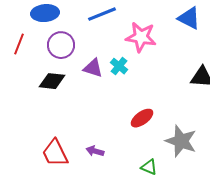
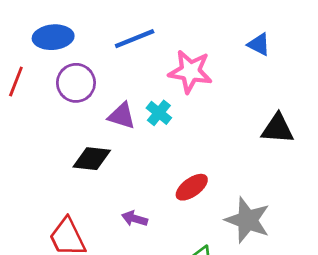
blue triangle: (189, 18) -> (259, 44), size x0.7
black diamond: (52, 81) -> (92, 159), moved
purple arrow: (95, 151) -> (135, 219), moved

